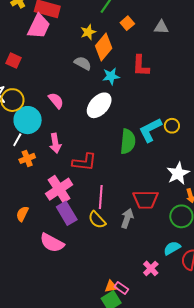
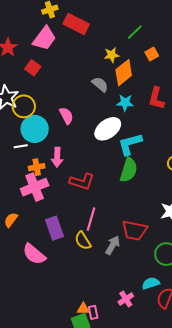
pink trapezoid: (39, 26) -> (44, 38), moved
cyan L-shape: (150, 130) -> (130, 144), moved
white line: (17, 140) -> (21, 146), turned 40
orange cross: (27, 158) -> (37, 167), moved
pink cross: (59, 189) -> (35, 187), moved
pink rectangle: (121, 288) -> (93, 312), turned 32

